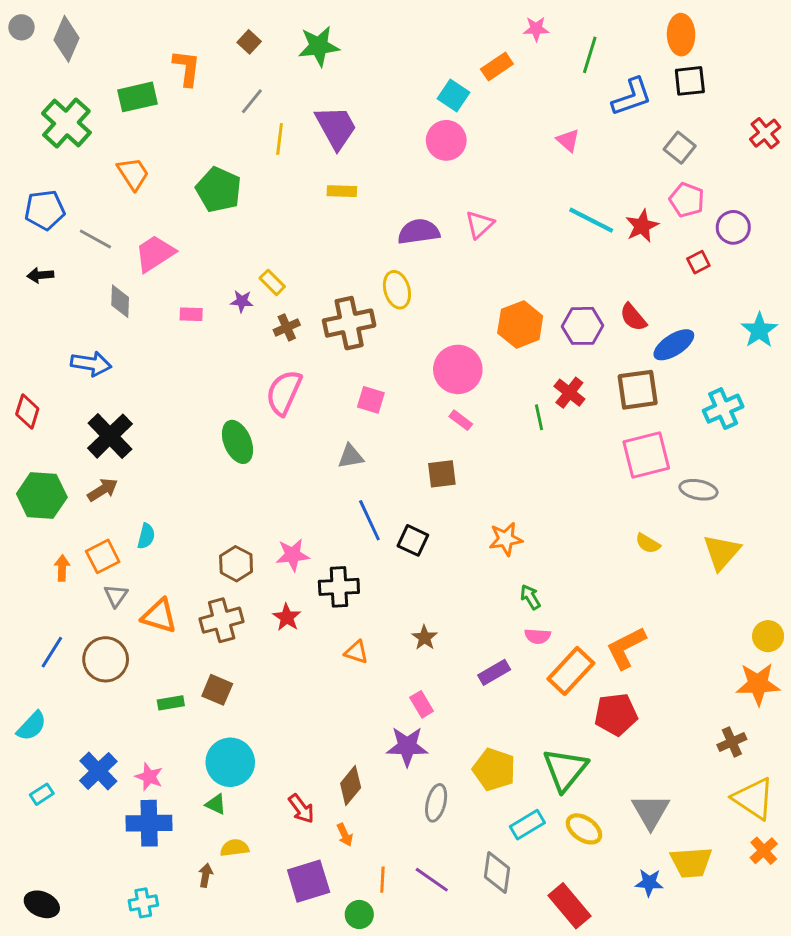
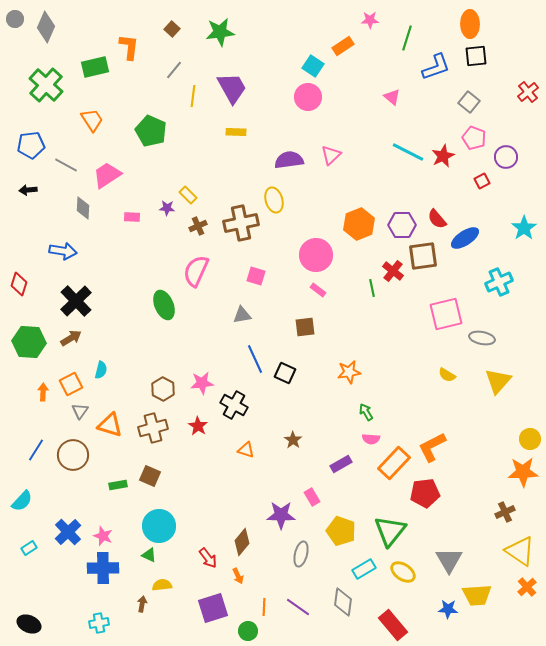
brown square: (638, 390) -> (423, 256), moved
black cross: (339, 587) -> (234, 405), turned 32
pink rectangle: (422, 704) -> (312, 497), moved

